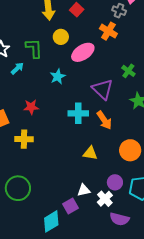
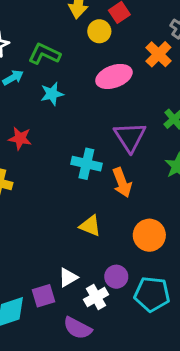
yellow circle: (61, 37) -> (99, 31), moved
green L-shape: (34, 48) -> (44, 54), turned -75
cyan star: (58, 77) -> (52, 94), moved
white triangle: (84, 190) -> (68, 277), turned -32
purple semicircle: (119, 219) -> (78, 328), moved

